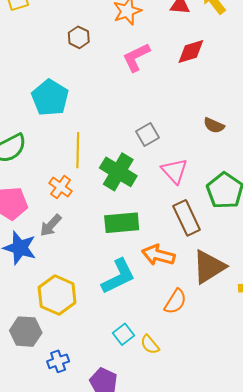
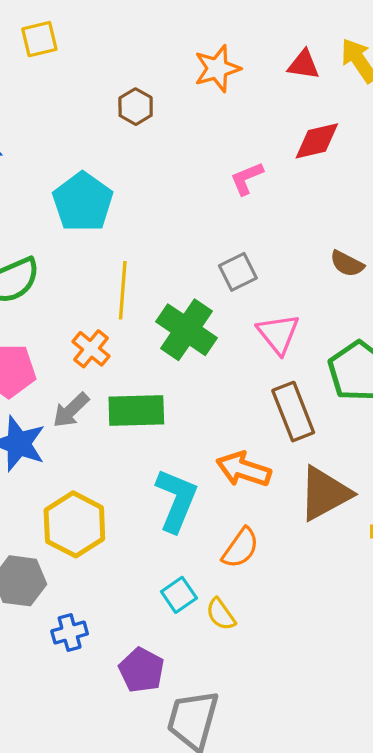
pink L-shape: (136, 57) -> (247, 178), moved, size x0.7
green rectangle: (122, 223) -> (136, 410), moved
cyan L-shape: (118, 276) -> (176, 500), turned -45
orange semicircle: (175, 302) -> (241, 548), moved

